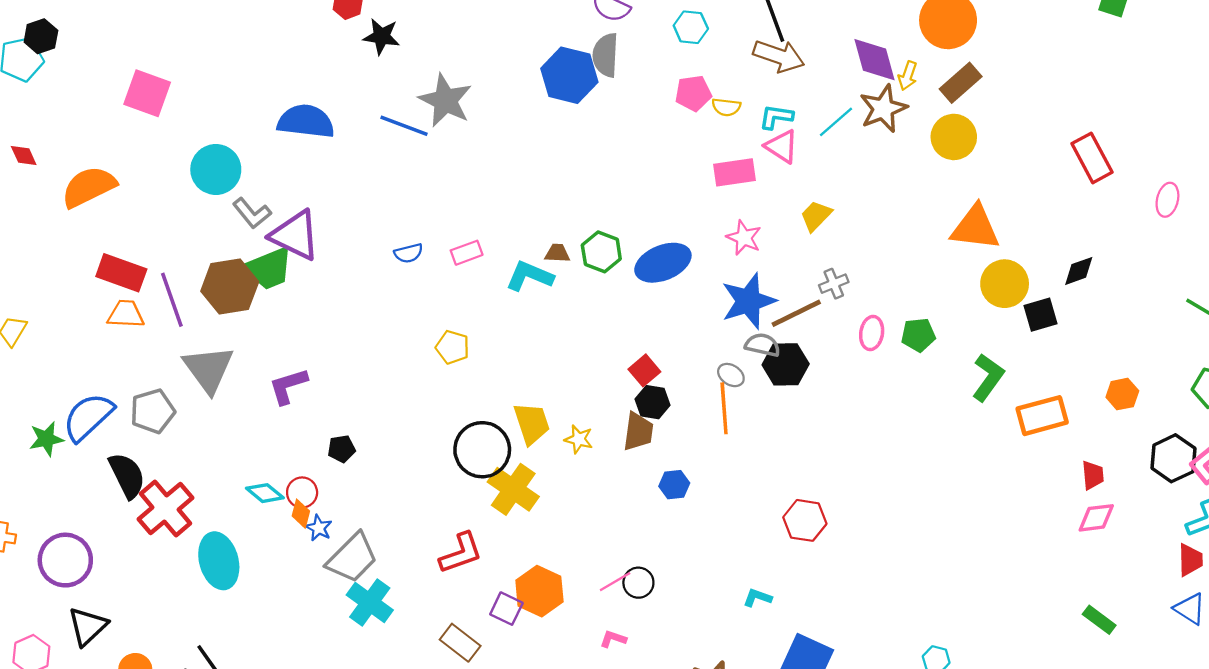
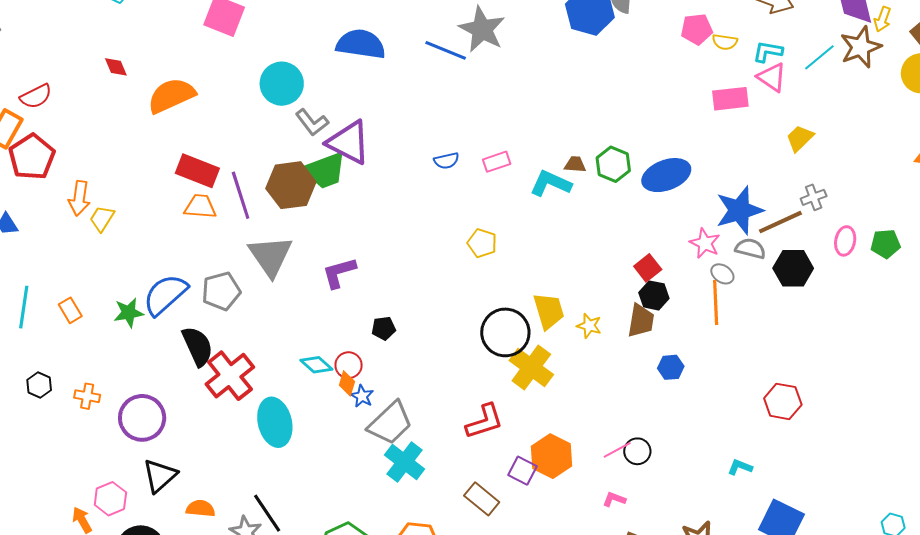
pink star: (744, 238) -> (705, 243), moved
black hexagon: (786, 364) -> (793, 268), moved

